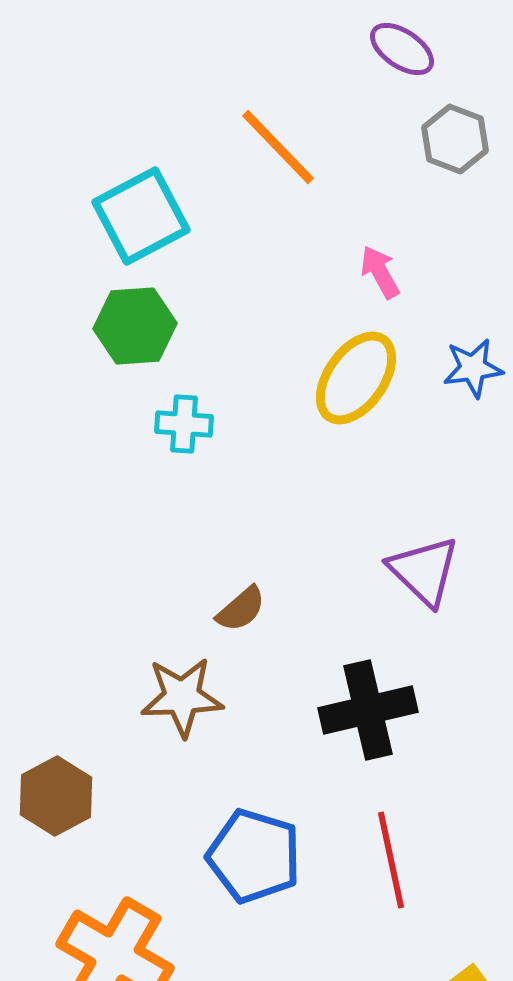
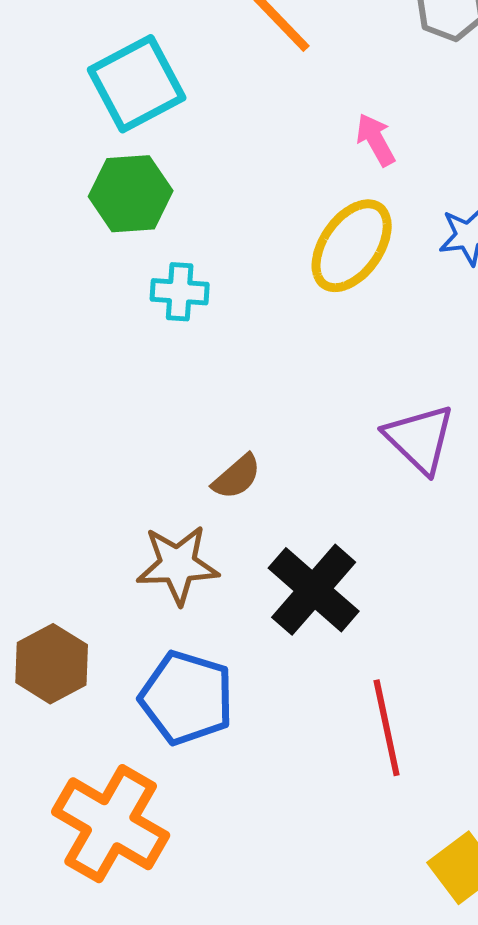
black cross: (368, 710) -> (314, 590), moved, turned -36
blue pentagon: (254, 856) -> (187, 698), moved

